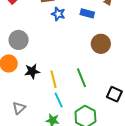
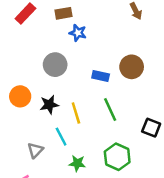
blue rectangle: (87, 13) -> (101, 76), moved
gray circle: (19, 40) -> (55, 65), moved
cyan line: (59, 100) -> (61, 137), moved

